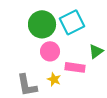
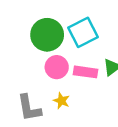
pink rectangle: (75, 67) -> (85, 72), moved

